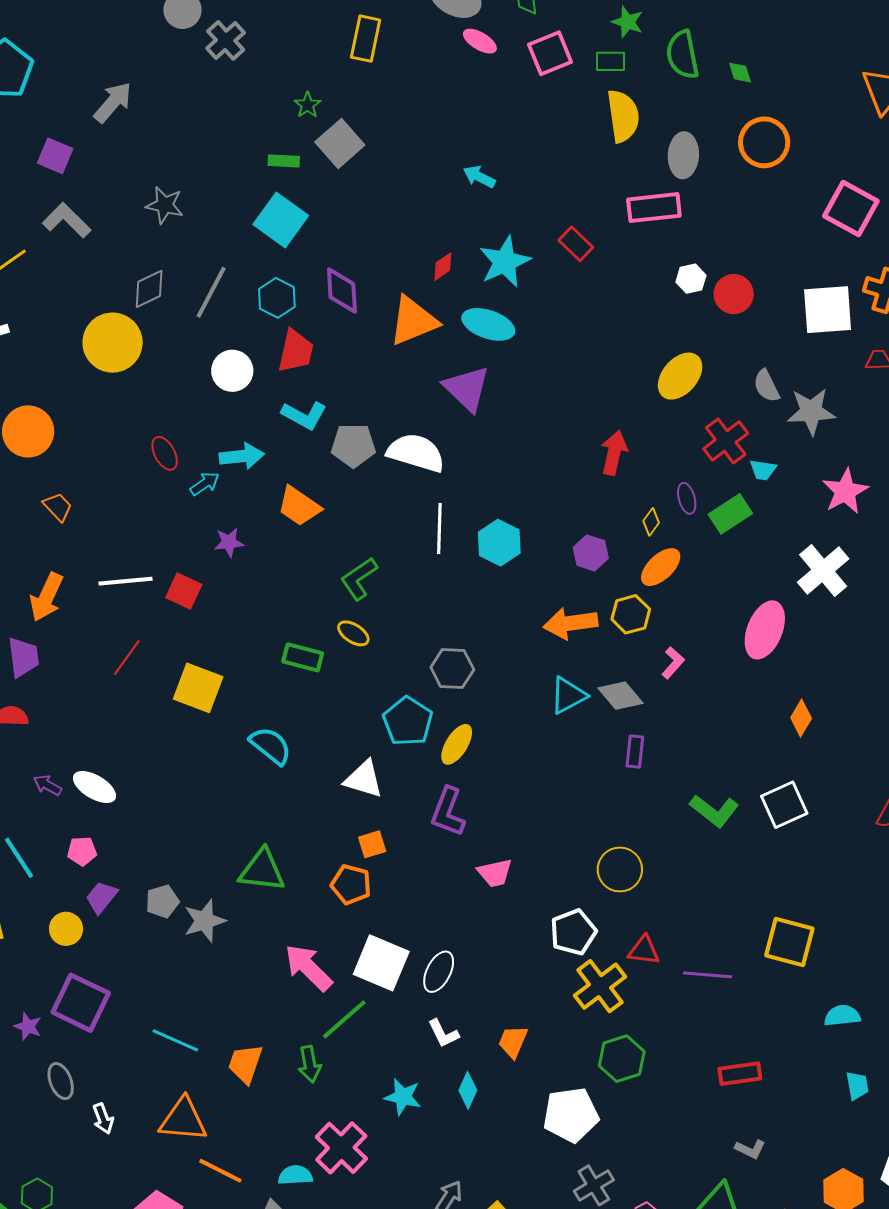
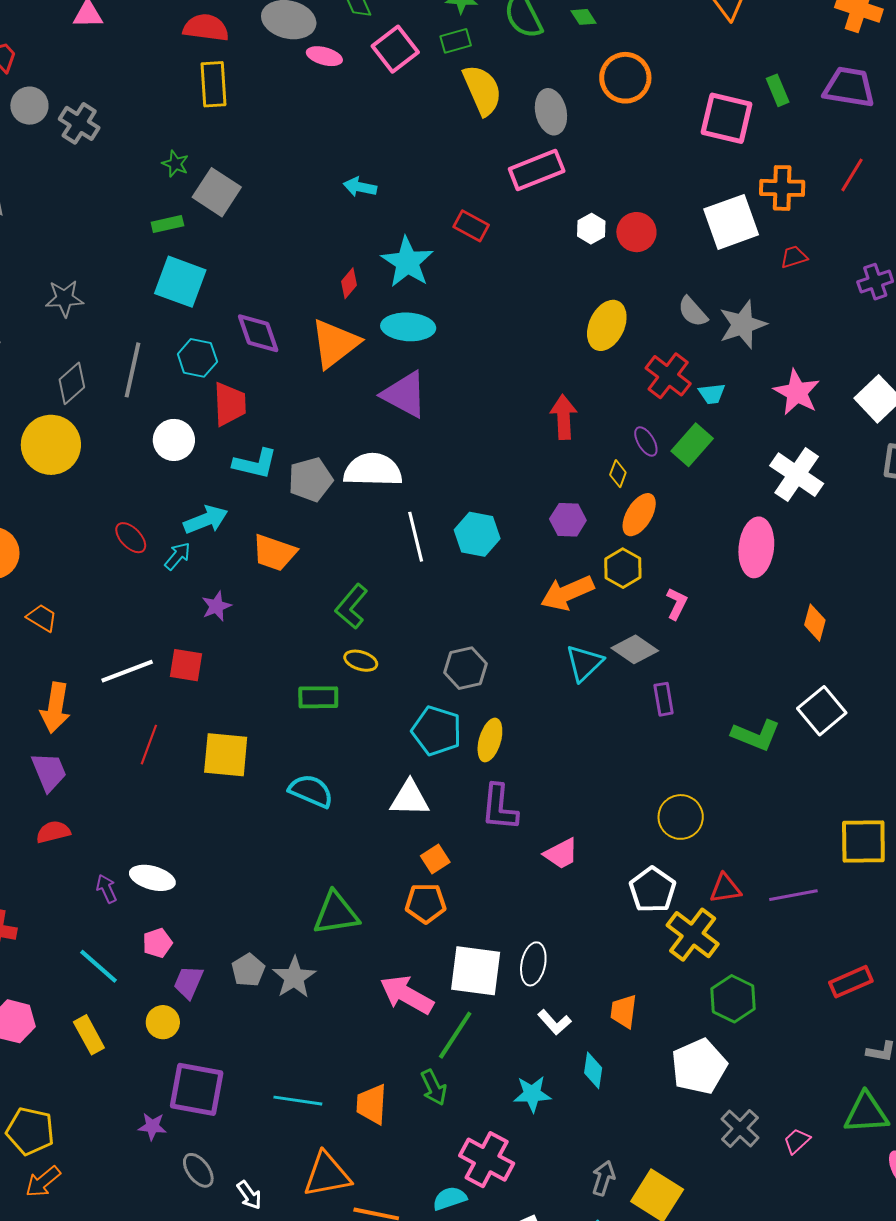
purple arrow: (47, 785) -> (107, 889), turned 52

